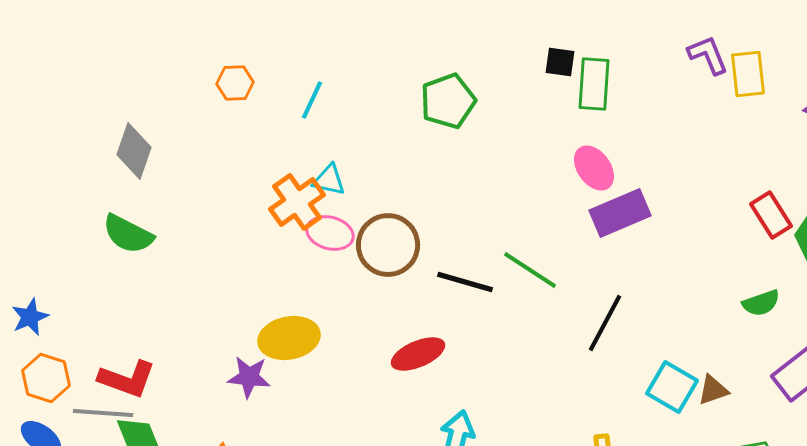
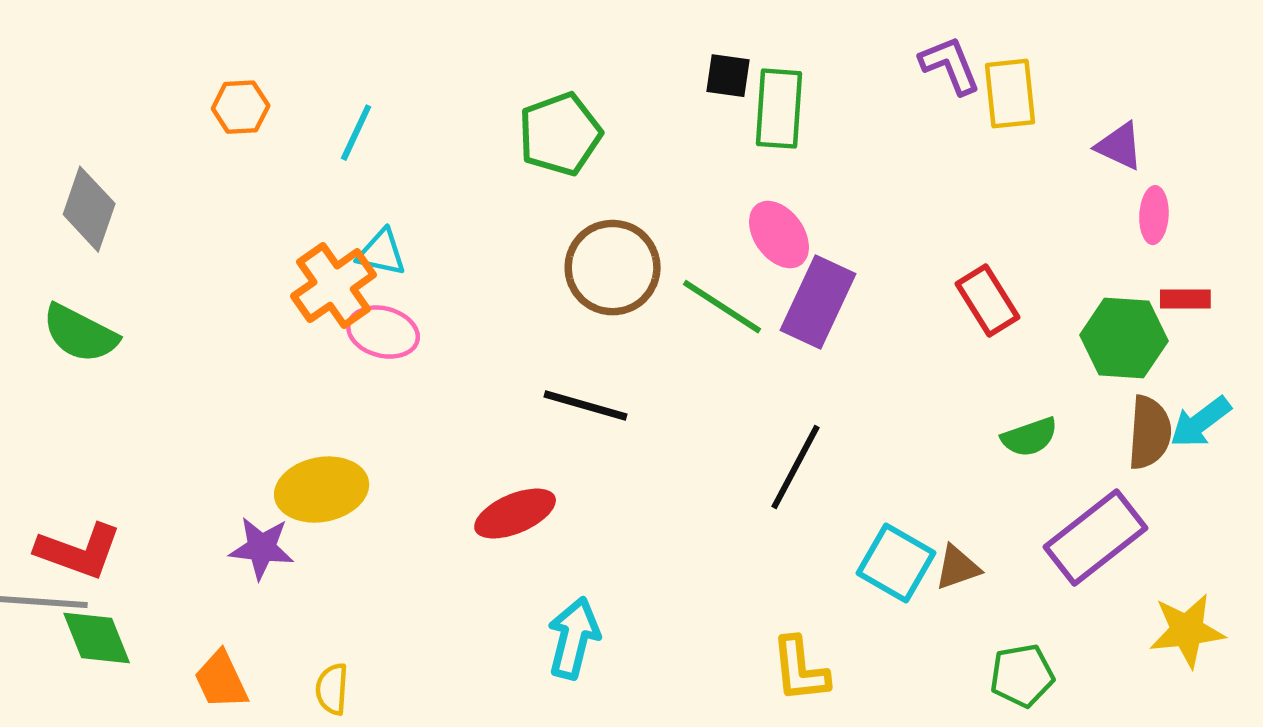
purple rectangle: (620, 213) -> (818, 302), turned -42
red rectangle: (771, 215) -> (987, 301), moved
brown circle: (388, 245) -> (613, 268), moved
green line: (530, 270) -> (722, 307), moved

